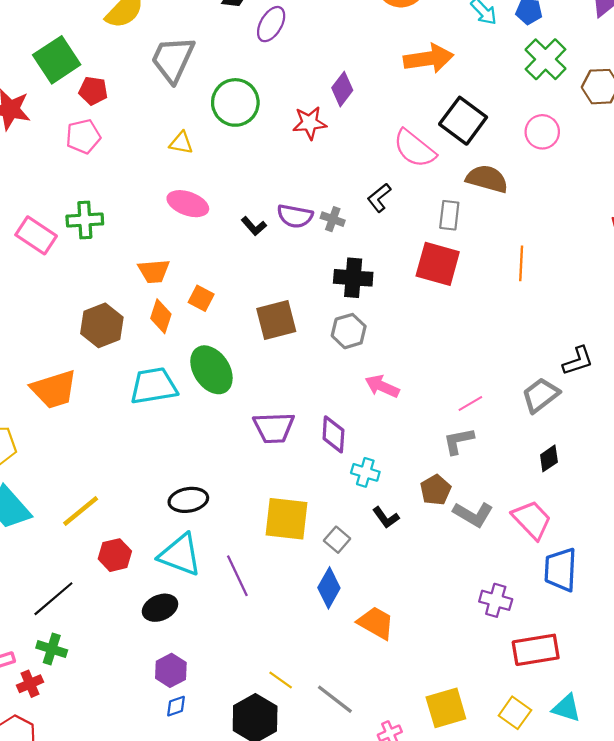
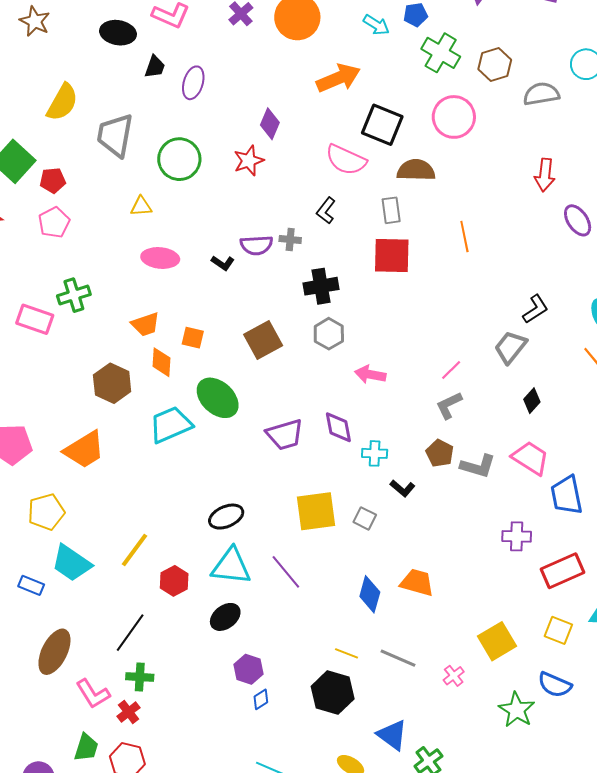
pink circle: (542, 132) -> (454, 117), size x1.4
blue diamond: (329, 588) -> (370, 594), moved

